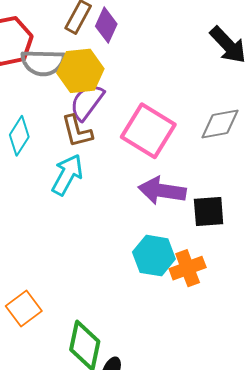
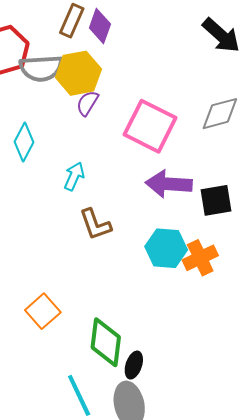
purple semicircle: (87, 102) -> (87, 103), size x0.7
brown L-shape: (77, 131) -> (95, 224), moved
cyan arrow: (67, 175) -> (74, 176), size x0.7

